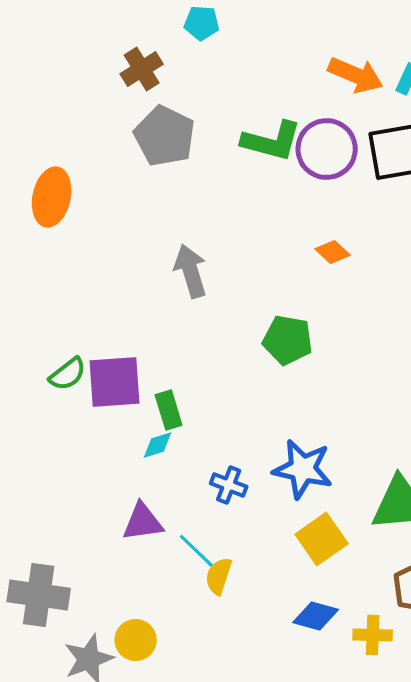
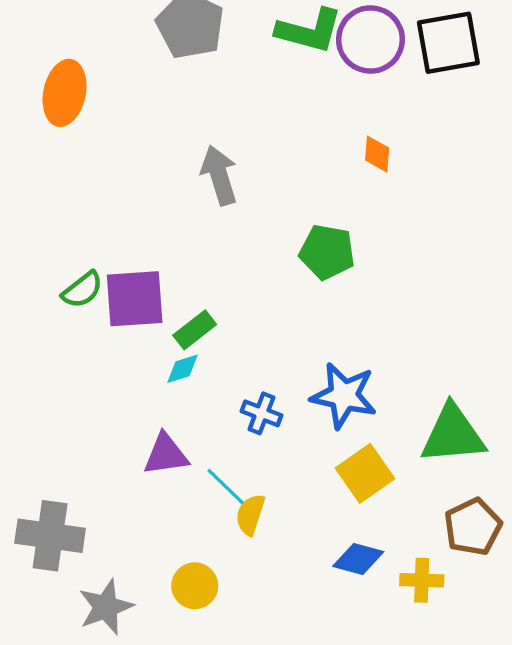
orange diamond: (333, 252) -> (377, 154), turned 52
green rectangle: (169, 410) -> (195, 330), turned 69
yellow circle: (136, 640) -> (195, 586), moved

